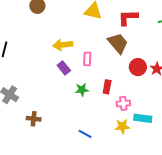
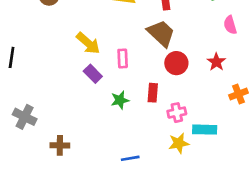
yellow arrow: (63, 45) -> (88, 43), turned -126
red circle: (138, 67) -> (176, 63), moved
blue line: (85, 134) -> (130, 158), turned -32

